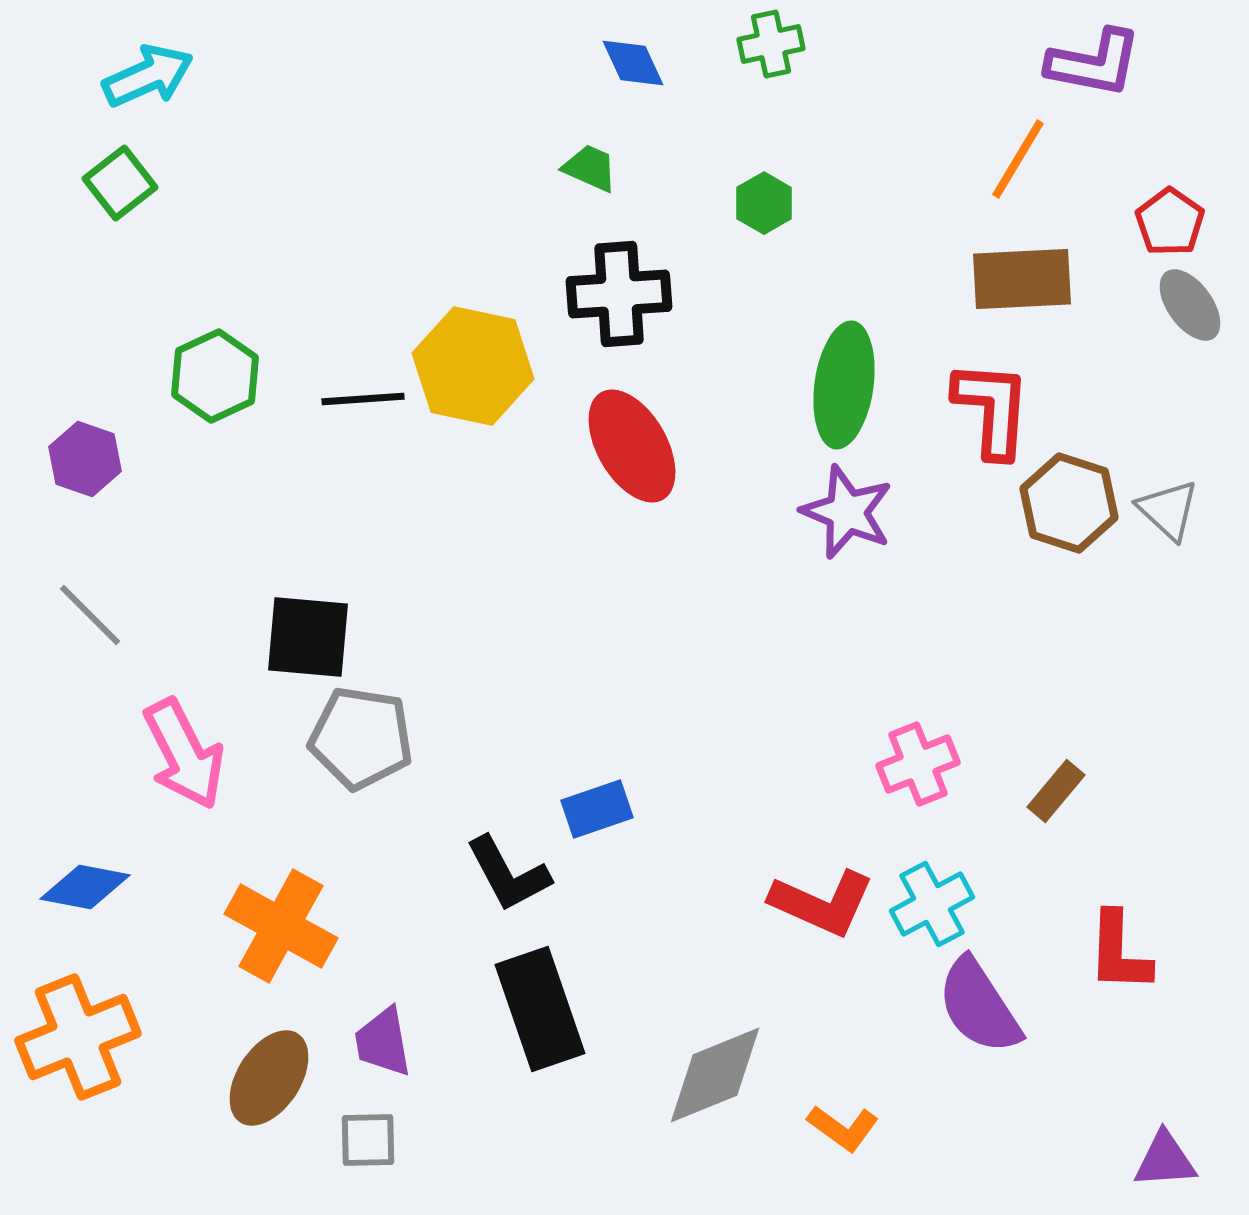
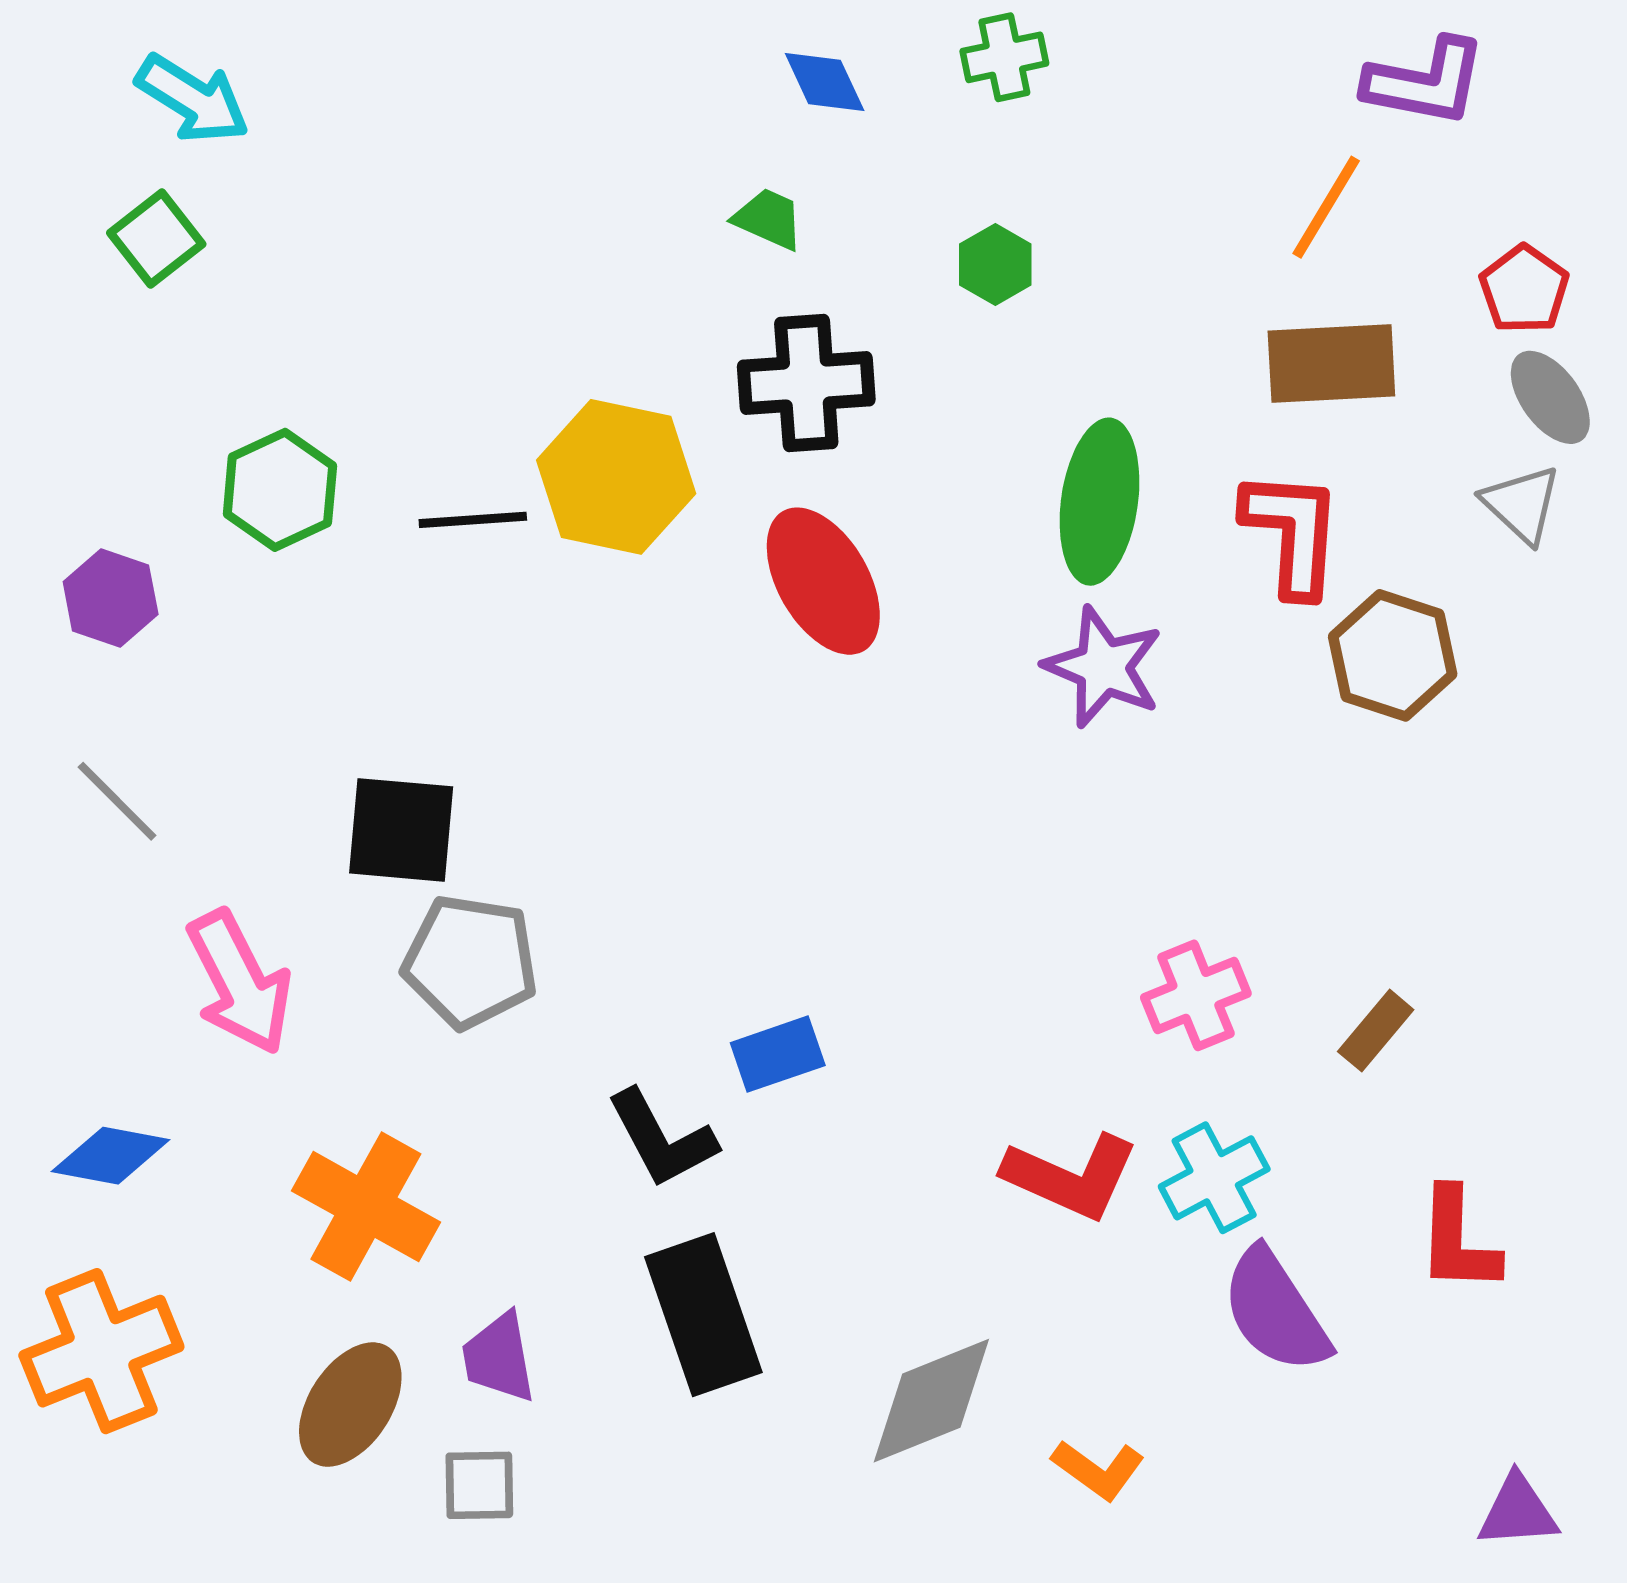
cyan arrow: (148, 76) -> (193, 99), turned 56
gray triangle: (1168, 510) -> (1522, 504), moved

